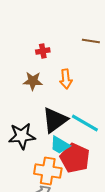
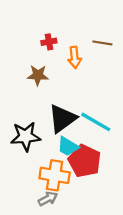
brown line: (91, 41) -> (102, 43), moved
orange arrow: (66, 79) -> (75, 57), moved

